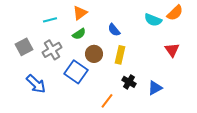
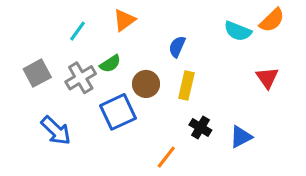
cyan line: (50, 20) -> (78, 31), turned -40
blue semicircle: (114, 30) -> (177, 47), turned 64
green semicircle: (79, 34) -> (110, 64), moved
blue square: (76, 72) -> (118, 112), turned 30

